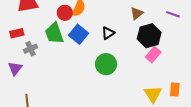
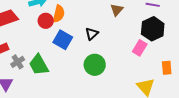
green trapezoid: (54, 33) -> (39, 65), moved
black hexagon: (149, 36) -> (153, 29), moved
orange rectangle: (175, 90) -> (167, 68), moved

